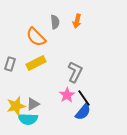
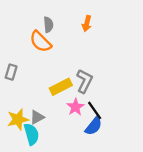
gray semicircle: (55, 22) -> (48, 25), moved
yellow rectangle: (36, 63) -> (61, 87), moved
cyan semicircle: (28, 119) -> (31, 134), turned -108

